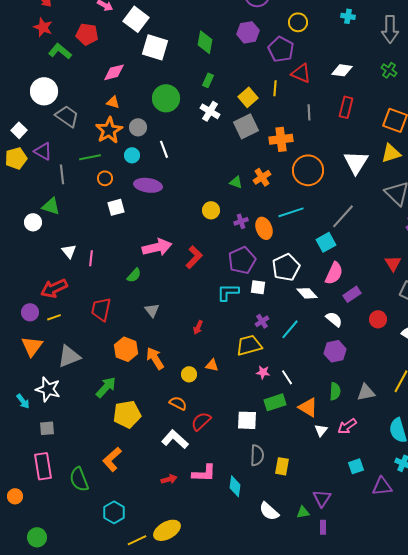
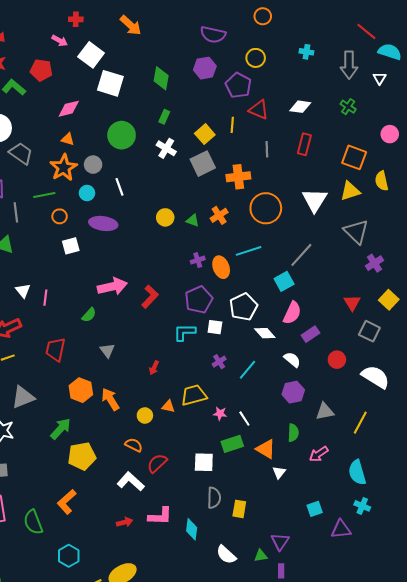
yellow circle: (211, 210) -> (165, 217), moved
yellow trapezoid: (249, 345) -> (194, 395), moved
gray triangle: (366, 392) -> (325, 411), moved
pink arrow: (347, 426) -> (319, 454), moved

